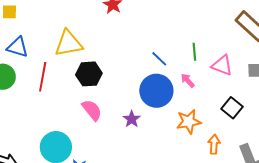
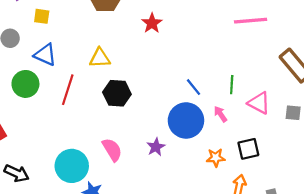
yellow triangle: (69, 43) -> (100, 58), size x0.7
black square: (232, 108) -> (248, 149), moved, turned 30
pink semicircle: (92, 110) -> (112, 150), moved
orange star: (189, 122) -> (216, 158), size x0.7

